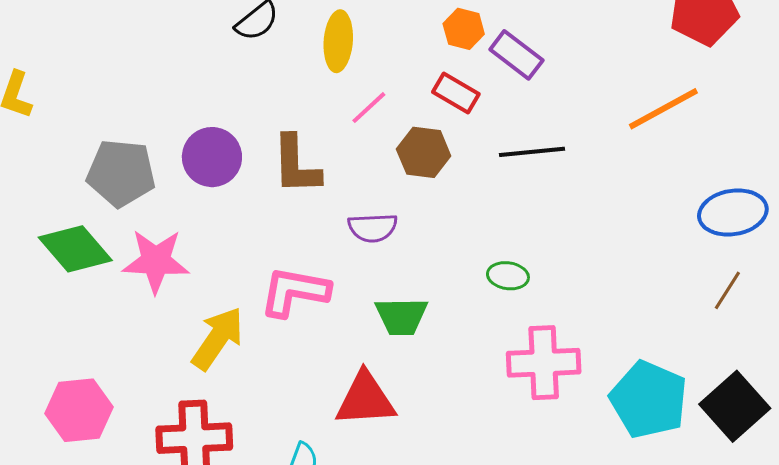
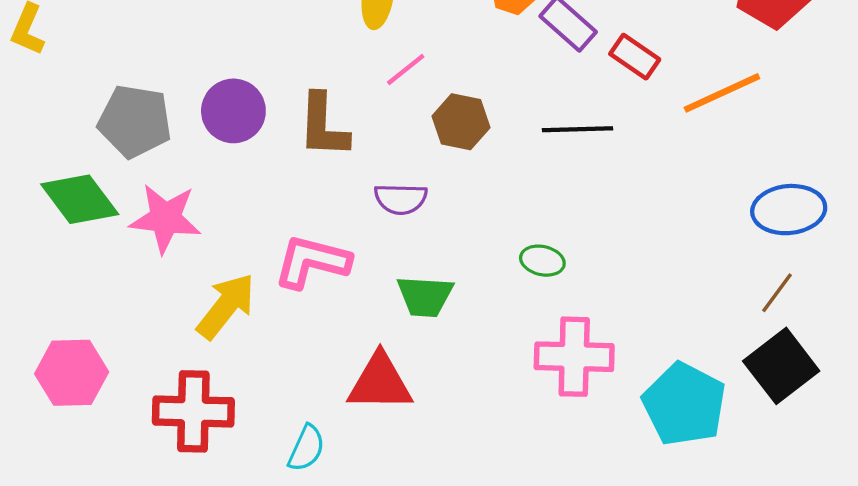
red rectangle: (456, 93) -> (635, 57), moved
black square: (735, 406) -> (781, 366), moved

